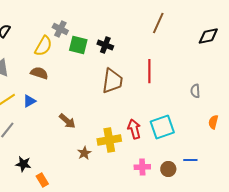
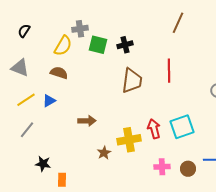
gray cross: (60, 29) -> (80, 29), turned -35
black cross: (105, 45) -> (125, 45), turned -35
brown arrow: (67, 121) -> (87, 121), turned -42
orange rectangle: (42, 180) -> (62, 180), turned 32

